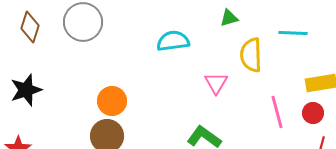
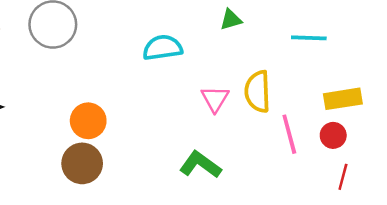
yellow semicircle: (251, 55) -> (258, 92), moved

